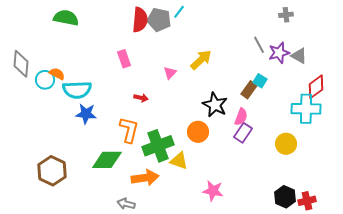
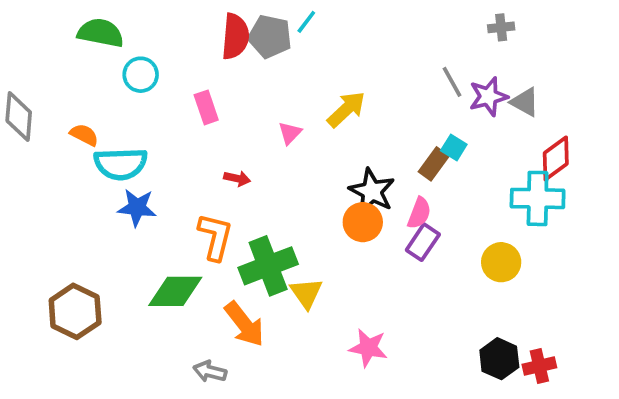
cyan circle: (45, 80) -> (141, 75), moved
orange circle: (198, 132) -> (363, 222), moved
yellow triangle: (179, 161) -> (306, 293), turned 36
orange arrow: (145, 178) -> (244, 324), turned 60

